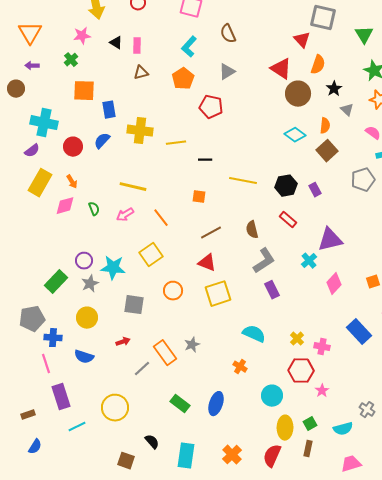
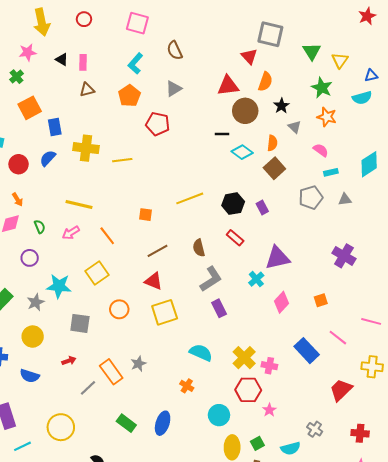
red triangle: (281, 69) -> (228, 86), turned -40
orange square: (84, 91) -> (30, 108), turned -30
black line: (205, 160) -> (222, 134), moved
yellow line: (243, 181) -> (190, 198), turned -32
purple circle: (84, 261) -> (30, 258), moved
yellow cross: (297, 339) -> (244, 358), size x1.6

